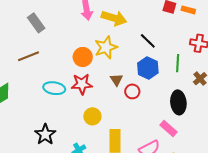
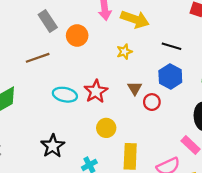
black line: (148, 41) -> (171, 46), turned -30
yellow star: (106, 47) -> (124, 52), size x0.6
orange circle: (83, 57) -> (77, 36), moved
red star: (82, 84) -> (96, 91), turned -30

